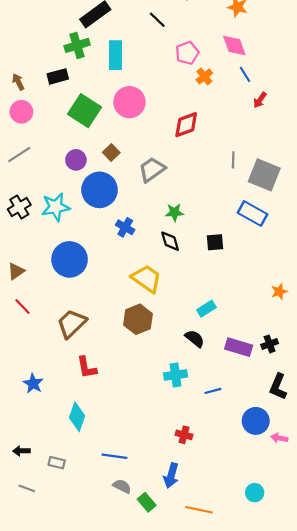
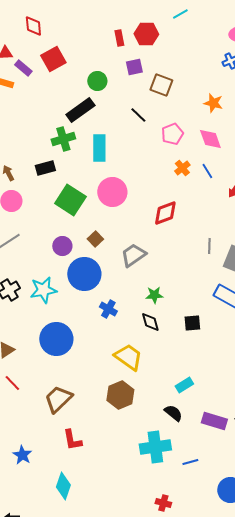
pink pentagon: (187, 53) -> (172, 134), moved
blue line: (245, 74) -> (207, 171), moved
cyan cross: (175, 375) -> (155, 447), size x1.4

